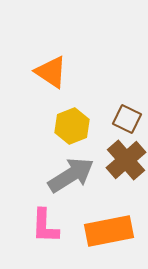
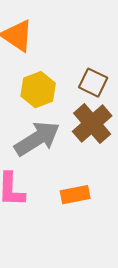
orange rectangle: (109, 231) -> (75, 195), size x0.6

